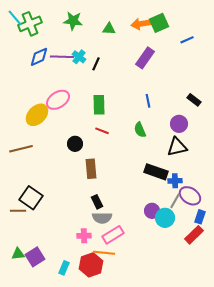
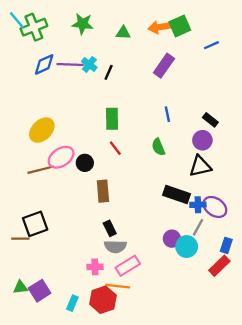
pink ellipse: (58, 100) -> (61, 157), moved
black rectangle: (194, 100) -> (210, 120), moved
red line: (102, 131) -> (115, 148), turned 32
brown line: (21, 149) -> (41, 170), moved
purple ellipse: (190, 196) -> (215, 207), moved
black square: (31, 198) -> (35, 224), turned 35

